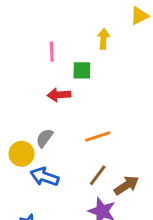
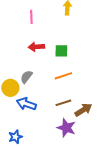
green square: (82, 70) -> (61, 51), moved
brown line: (98, 175) -> (63, 103), turned 35

